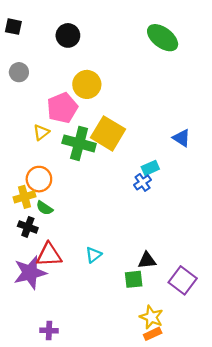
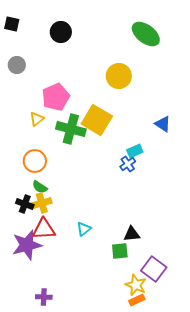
yellow circle: (87, 84) -> (119, 76), moved
yellow cross: (24, 197) -> (42, 203), moved
purple square: (183, 280) -> (154, 269), moved

